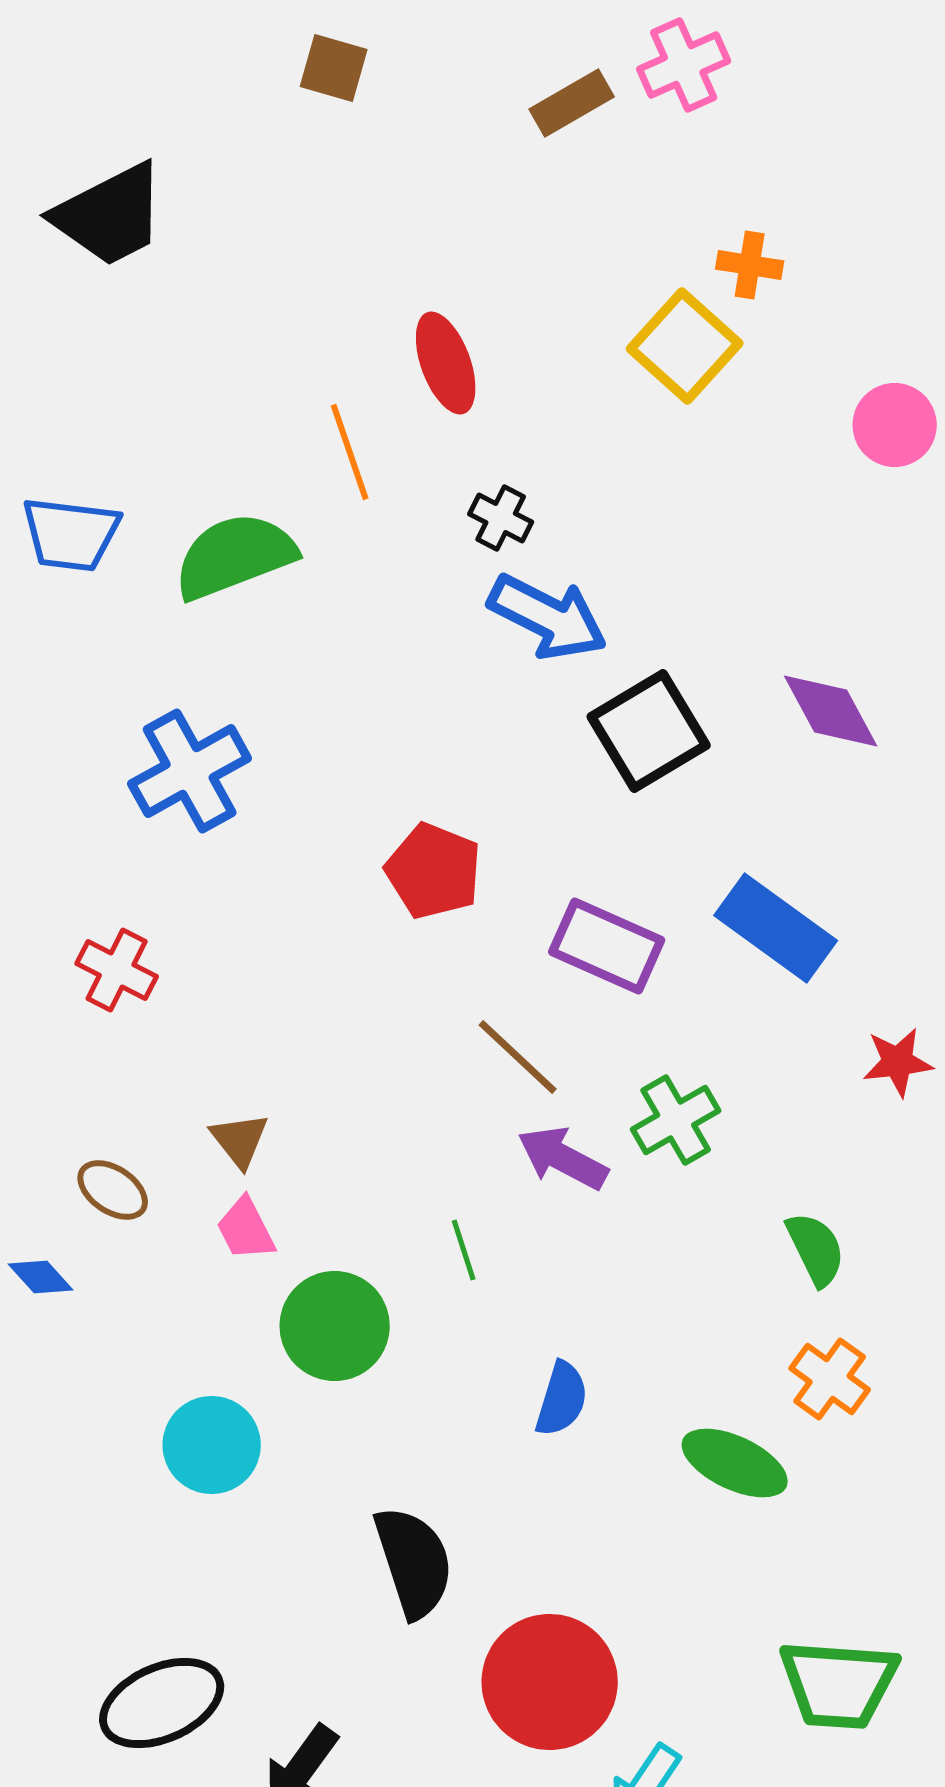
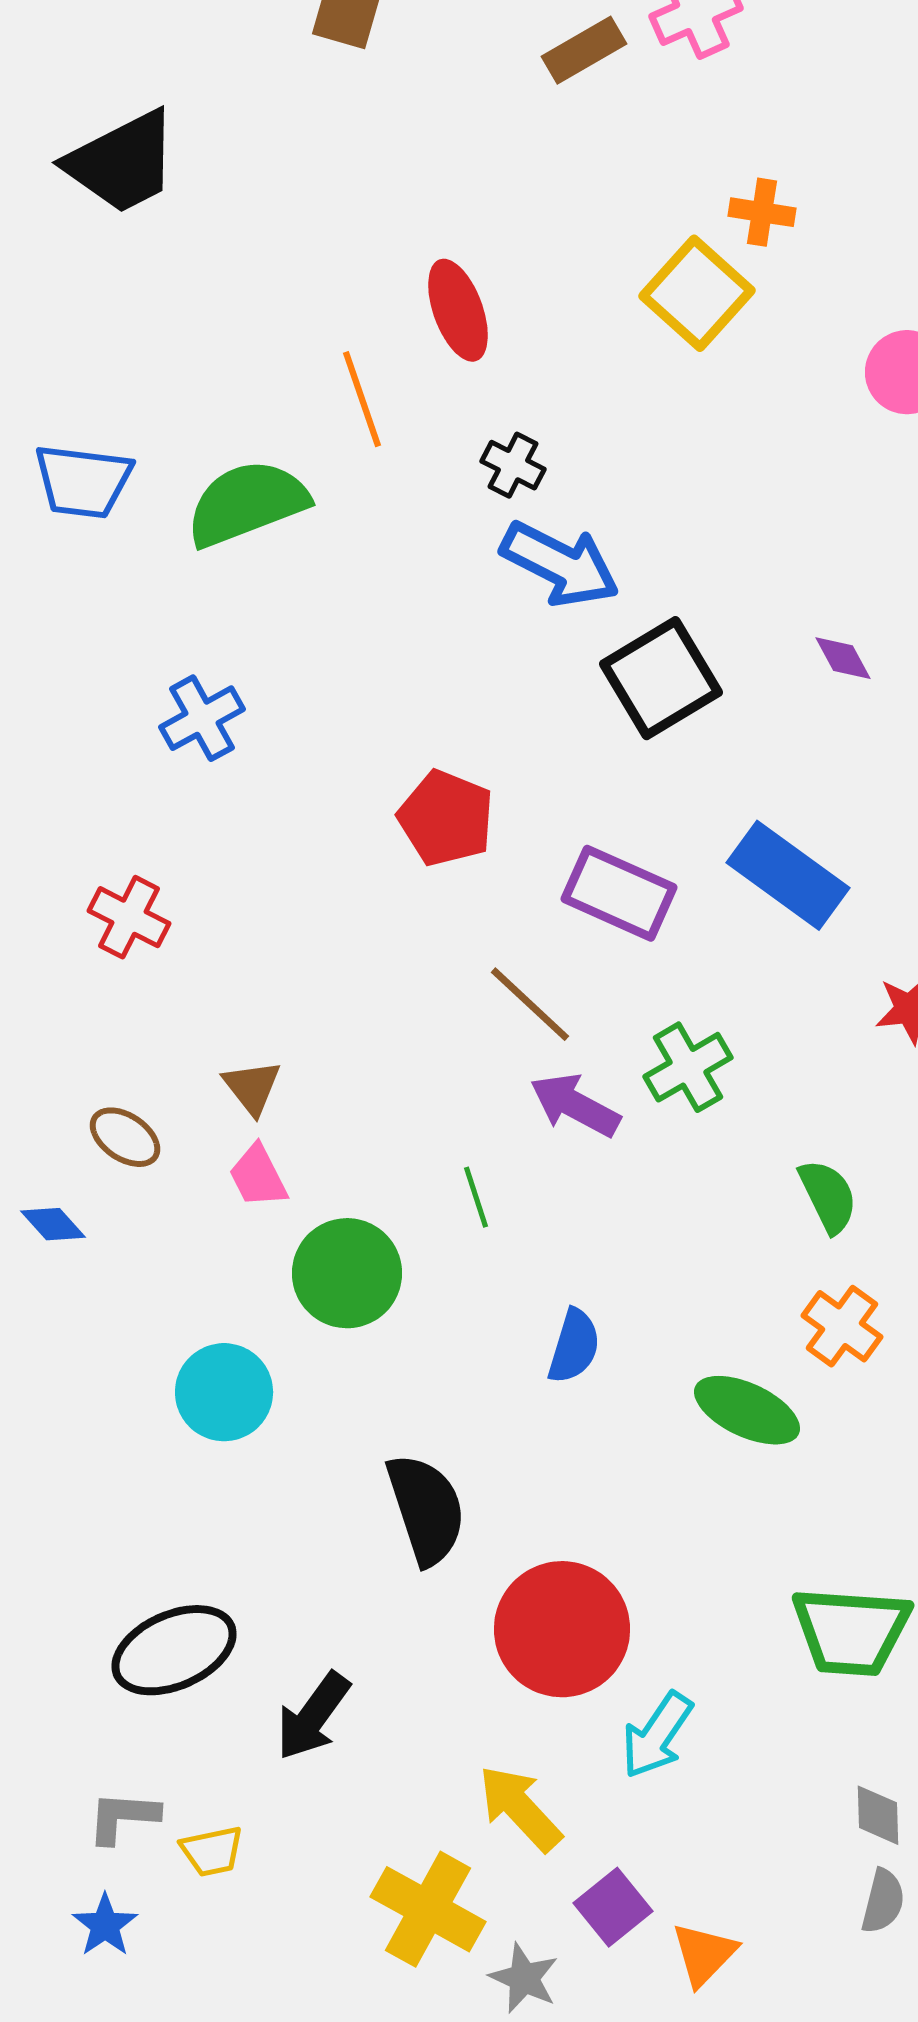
purple diamond: (831, 711) -> (843, 658), size x0.6
blue cross: (190, 771) -> (202, 718), size x0.7

